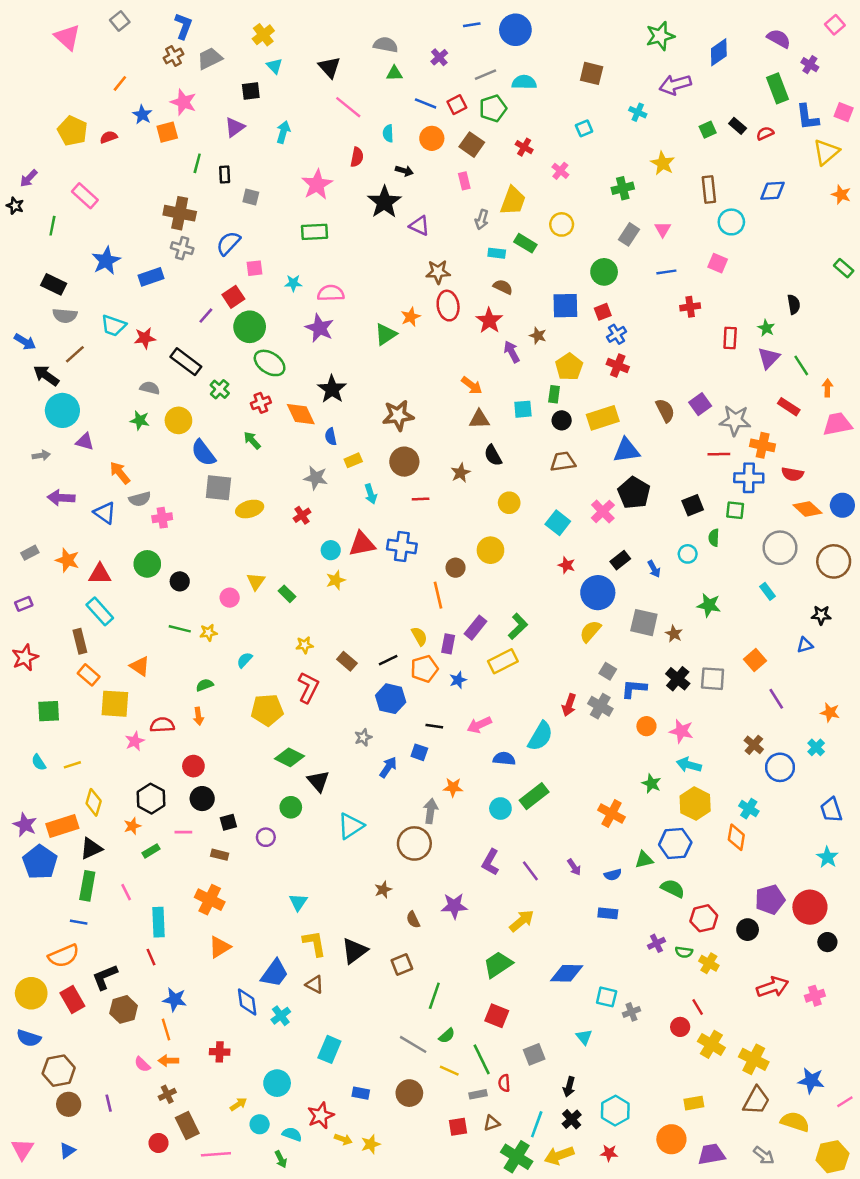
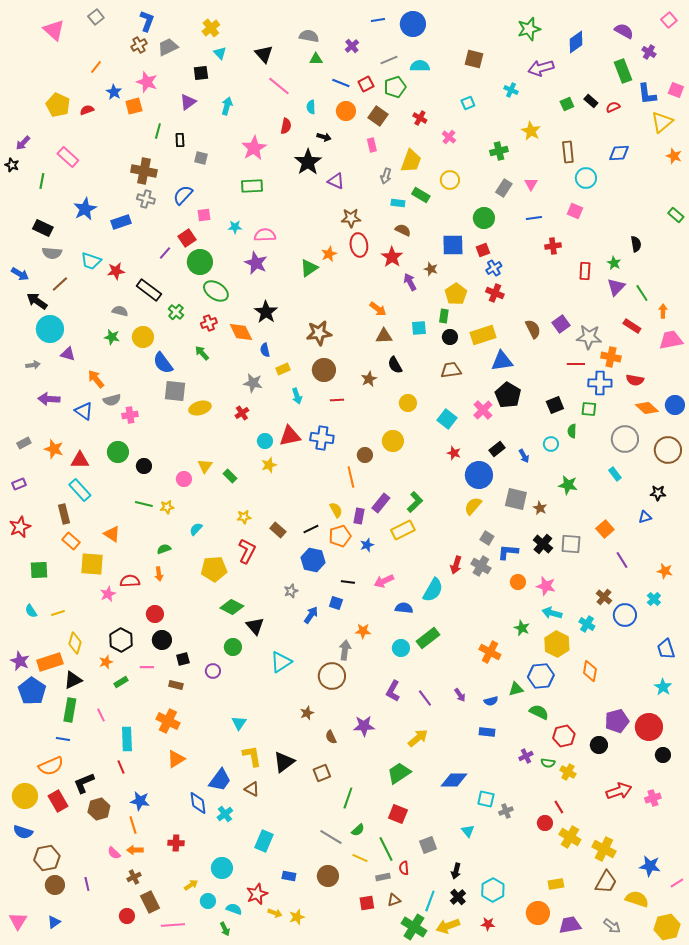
cyan cross: (749, 809) -> (587, 624), moved

